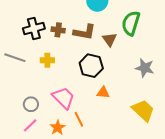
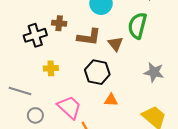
brown cross: (58, 30) -> (59, 23), moved
gray line: (15, 58) -> (20, 91), moved

